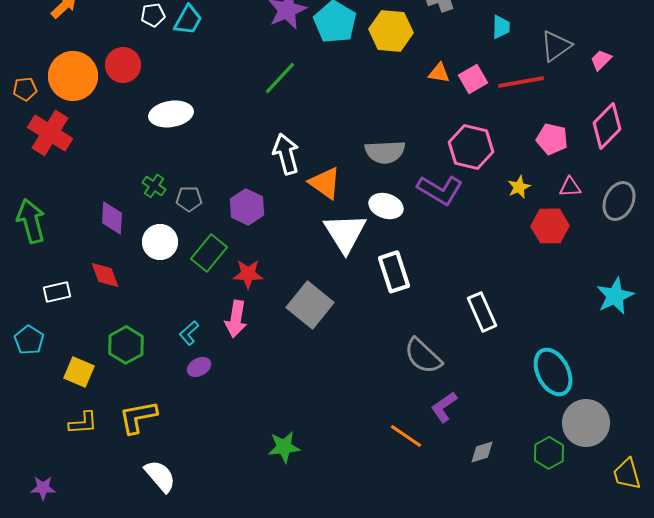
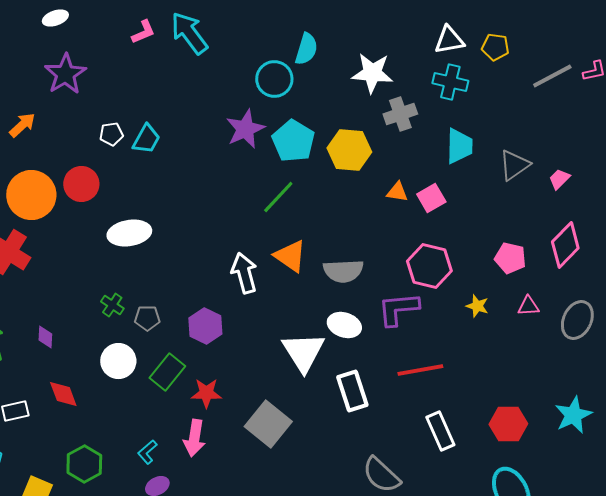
cyan trapezoid: (501, 27) -> (459, 146), size x1.5
green line: (280, 78) -> (278, 197), moved
red line: (521, 82) -> (420, 370), moved
orange triangle: (325, 183) -> (290, 256), moved
yellow star: (519, 187) -> (477, 306), turned -30
purple L-shape: (440, 190) -> (398, 309), turned 144
purple diamond: (112, 218) -> (45, 337), moved, size x0.7
red hexagon: (550, 226) -> (508, 424), moved

